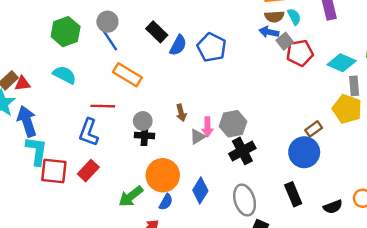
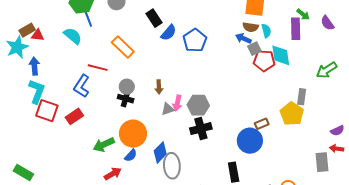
blue line: (110, 40) -> (88, 17), moved
cyan diamond: (342, 63) -> (281, 55), moved, turned 45
blue arrow: (27, 121) -> (34, 66), size x0.7
gray ellipse: (245, 200) -> (172, 166), moved

